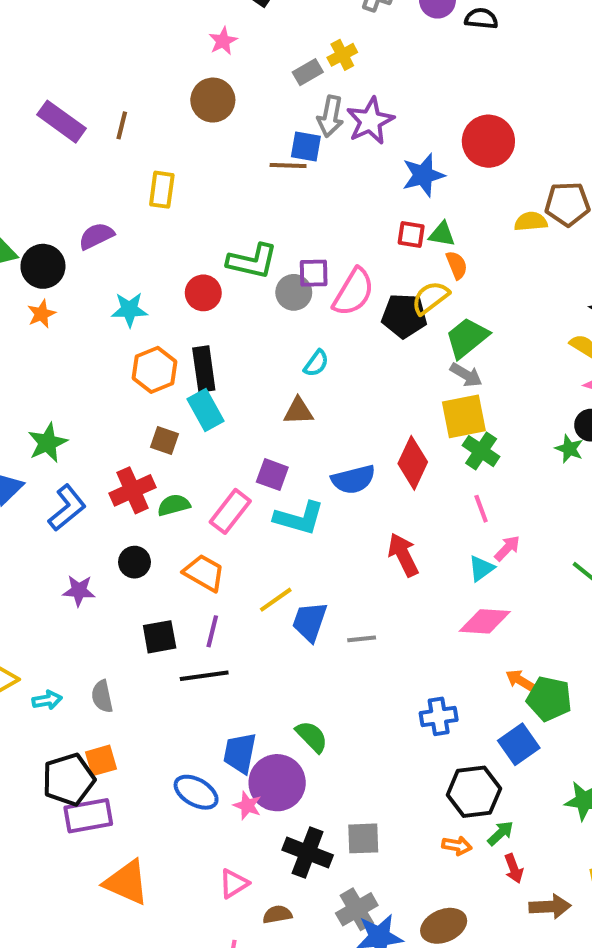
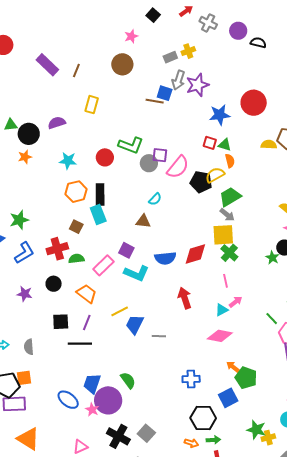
red diamond: (413, 463) -> (195, 254), turned 40
green arrow: (500, 833) -> (213, 440), turned 32
gray square: (363, 838) -> (146, 433), turned 36

